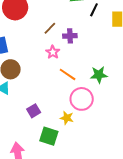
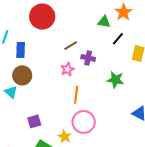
orange line: (68, 74) -> (76, 95), turned 48
green star: (99, 75) -> (115, 80), moved

